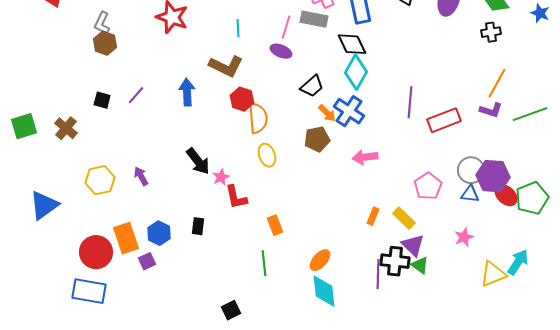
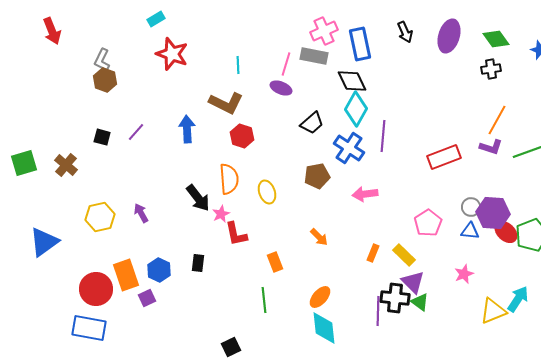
purple line: (410, 102) -> (383, 136), moved
orange arrow: (327, 113) -> (319, 237), moved
orange semicircle: (258, 118) -> (229, 179), moved
gray circle: (471, 170) -> (471, 207), size x0.7

